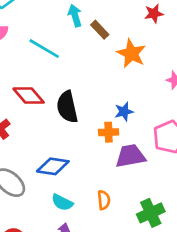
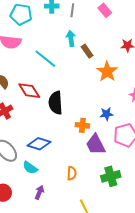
blue star: (124, 112) -> (106, 114), moved
purple trapezoid: (130, 156) -> (96, 145), turned -115
cyan semicircle: (62, 202) -> (30, 168), moved
green cross: (151, 213) -> (111, 176), moved

